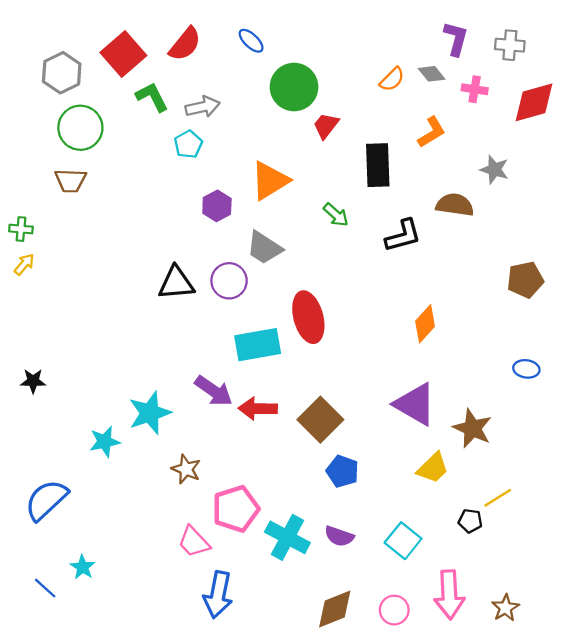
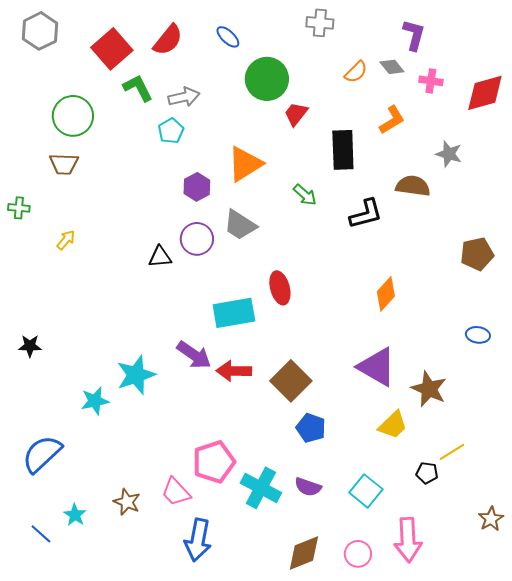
gray cross: (510, 45) -> (320, 23), moved
gray hexagon: (62, 73) -> (40, 31), moved
yellow arrow: (24, 264) -> (66, 240), moved
purple circle: (229, 281) -> (197, 239), moved
black triangle: (176, 283) -> (160, 257), size x0.7
red ellipse: (308, 317) -> (280, 288), size x0.7
brown star: (186, 469) -> (127, 502), moved
brown star: (505, 608) -> (491, 519), moved

